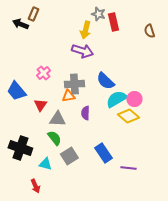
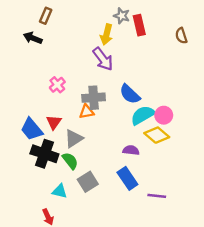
black arrow: (20, 24) -> (33, 38), moved
purple arrow: (82, 51) -> (103, 59), turned 35
blue trapezoid: (16, 91) -> (32, 129), moved
purple semicircle: (85, 113) -> (131, 150), moved, turned 96
gray triangle: (57, 119) -> (74, 139), turned -36
black cross: (20, 148) -> (44, 154), moved

